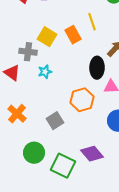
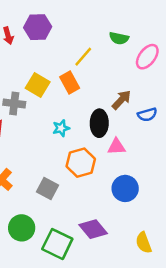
yellow line: (92, 22) -> (83, 57), moved, turned 60
cyan star: (45, 72) -> (61, 128), moved
gray square: (55, 121) -> (47, 188), turned -30

